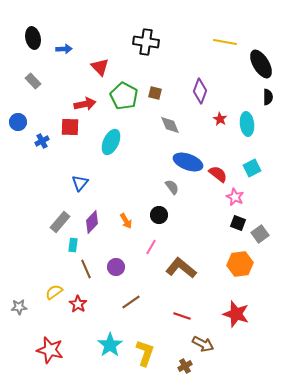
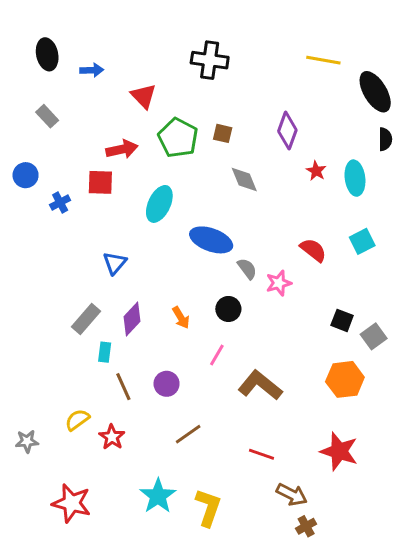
blue ellipse: (188, 162) -> (211, 240), moved
pink star: (235, 197) -> (279, 283), moved, turned 30
brown cross: (185, 366) -> (306, 526), moved

